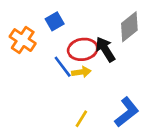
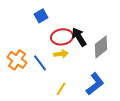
gray diamond: (129, 27) -> (101, 47), moved
orange cross: (23, 40) -> (17, 60), moved
blue line: (63, 67) -> (40, 63), moved

